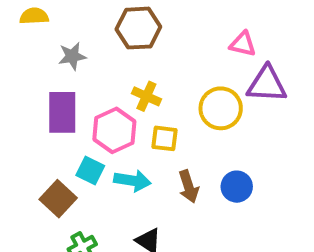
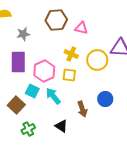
pink triangle: (243, 44) -> (81, 28), moved
yellow cross: (146, 96) -> (71, 54), moved
cyan arrow: (132, 181) -> (53, 96), turned -138
brown arrow: (189, 187) -> (82, 109), moved

